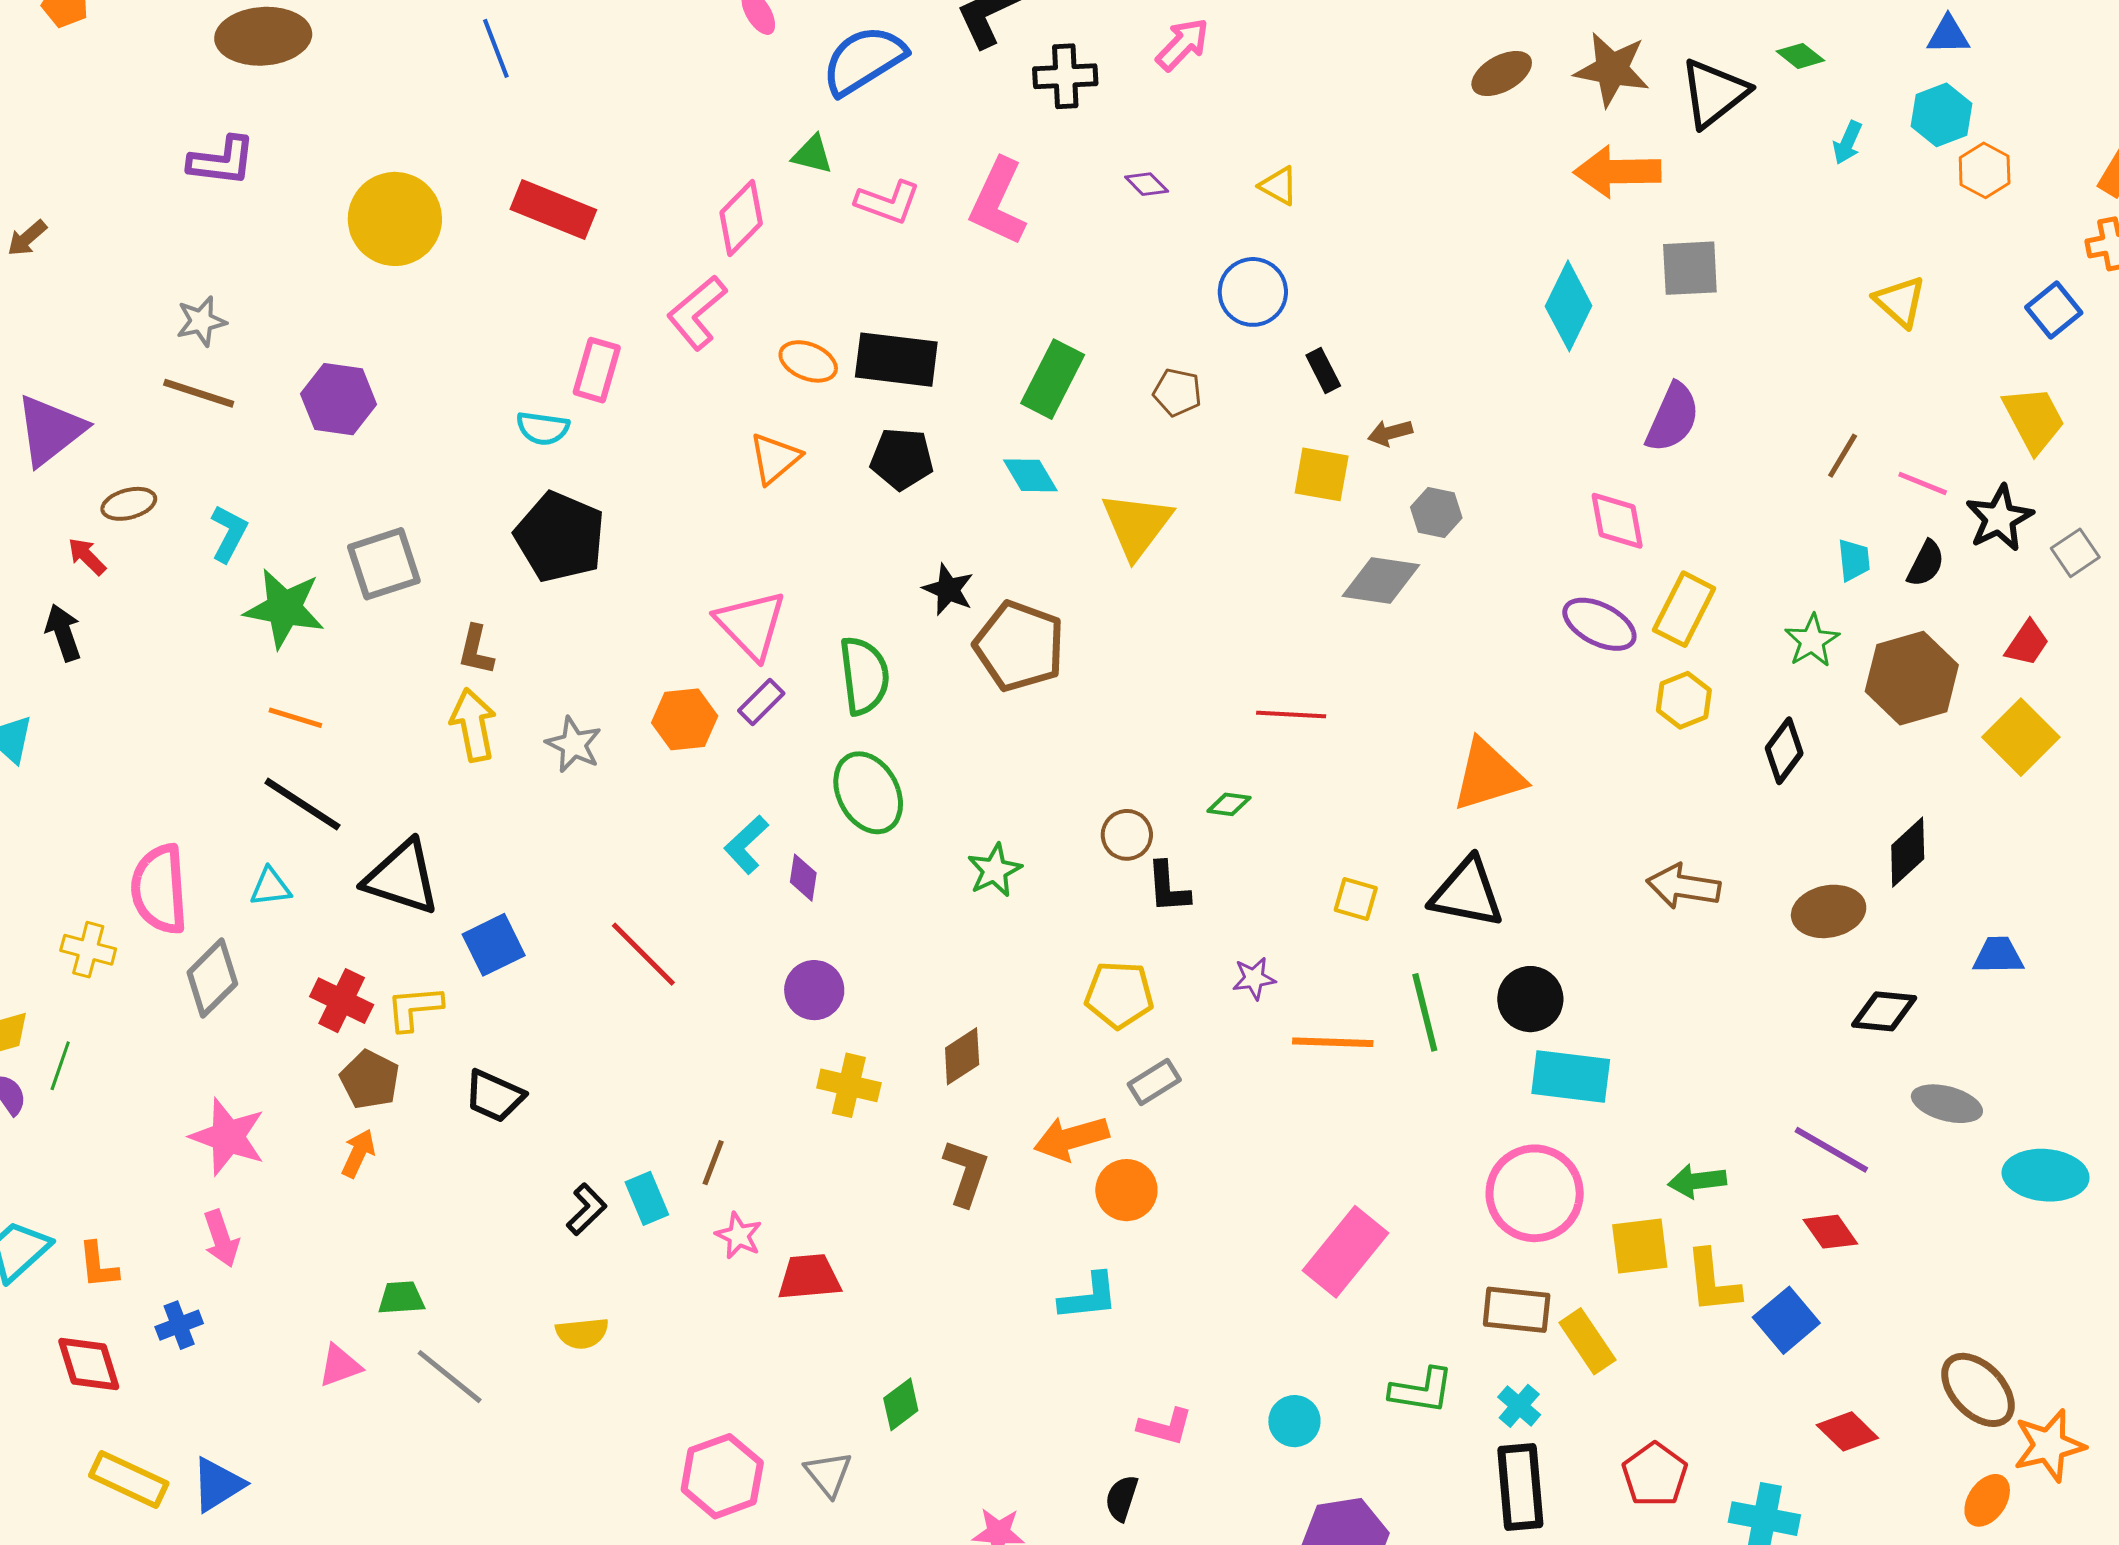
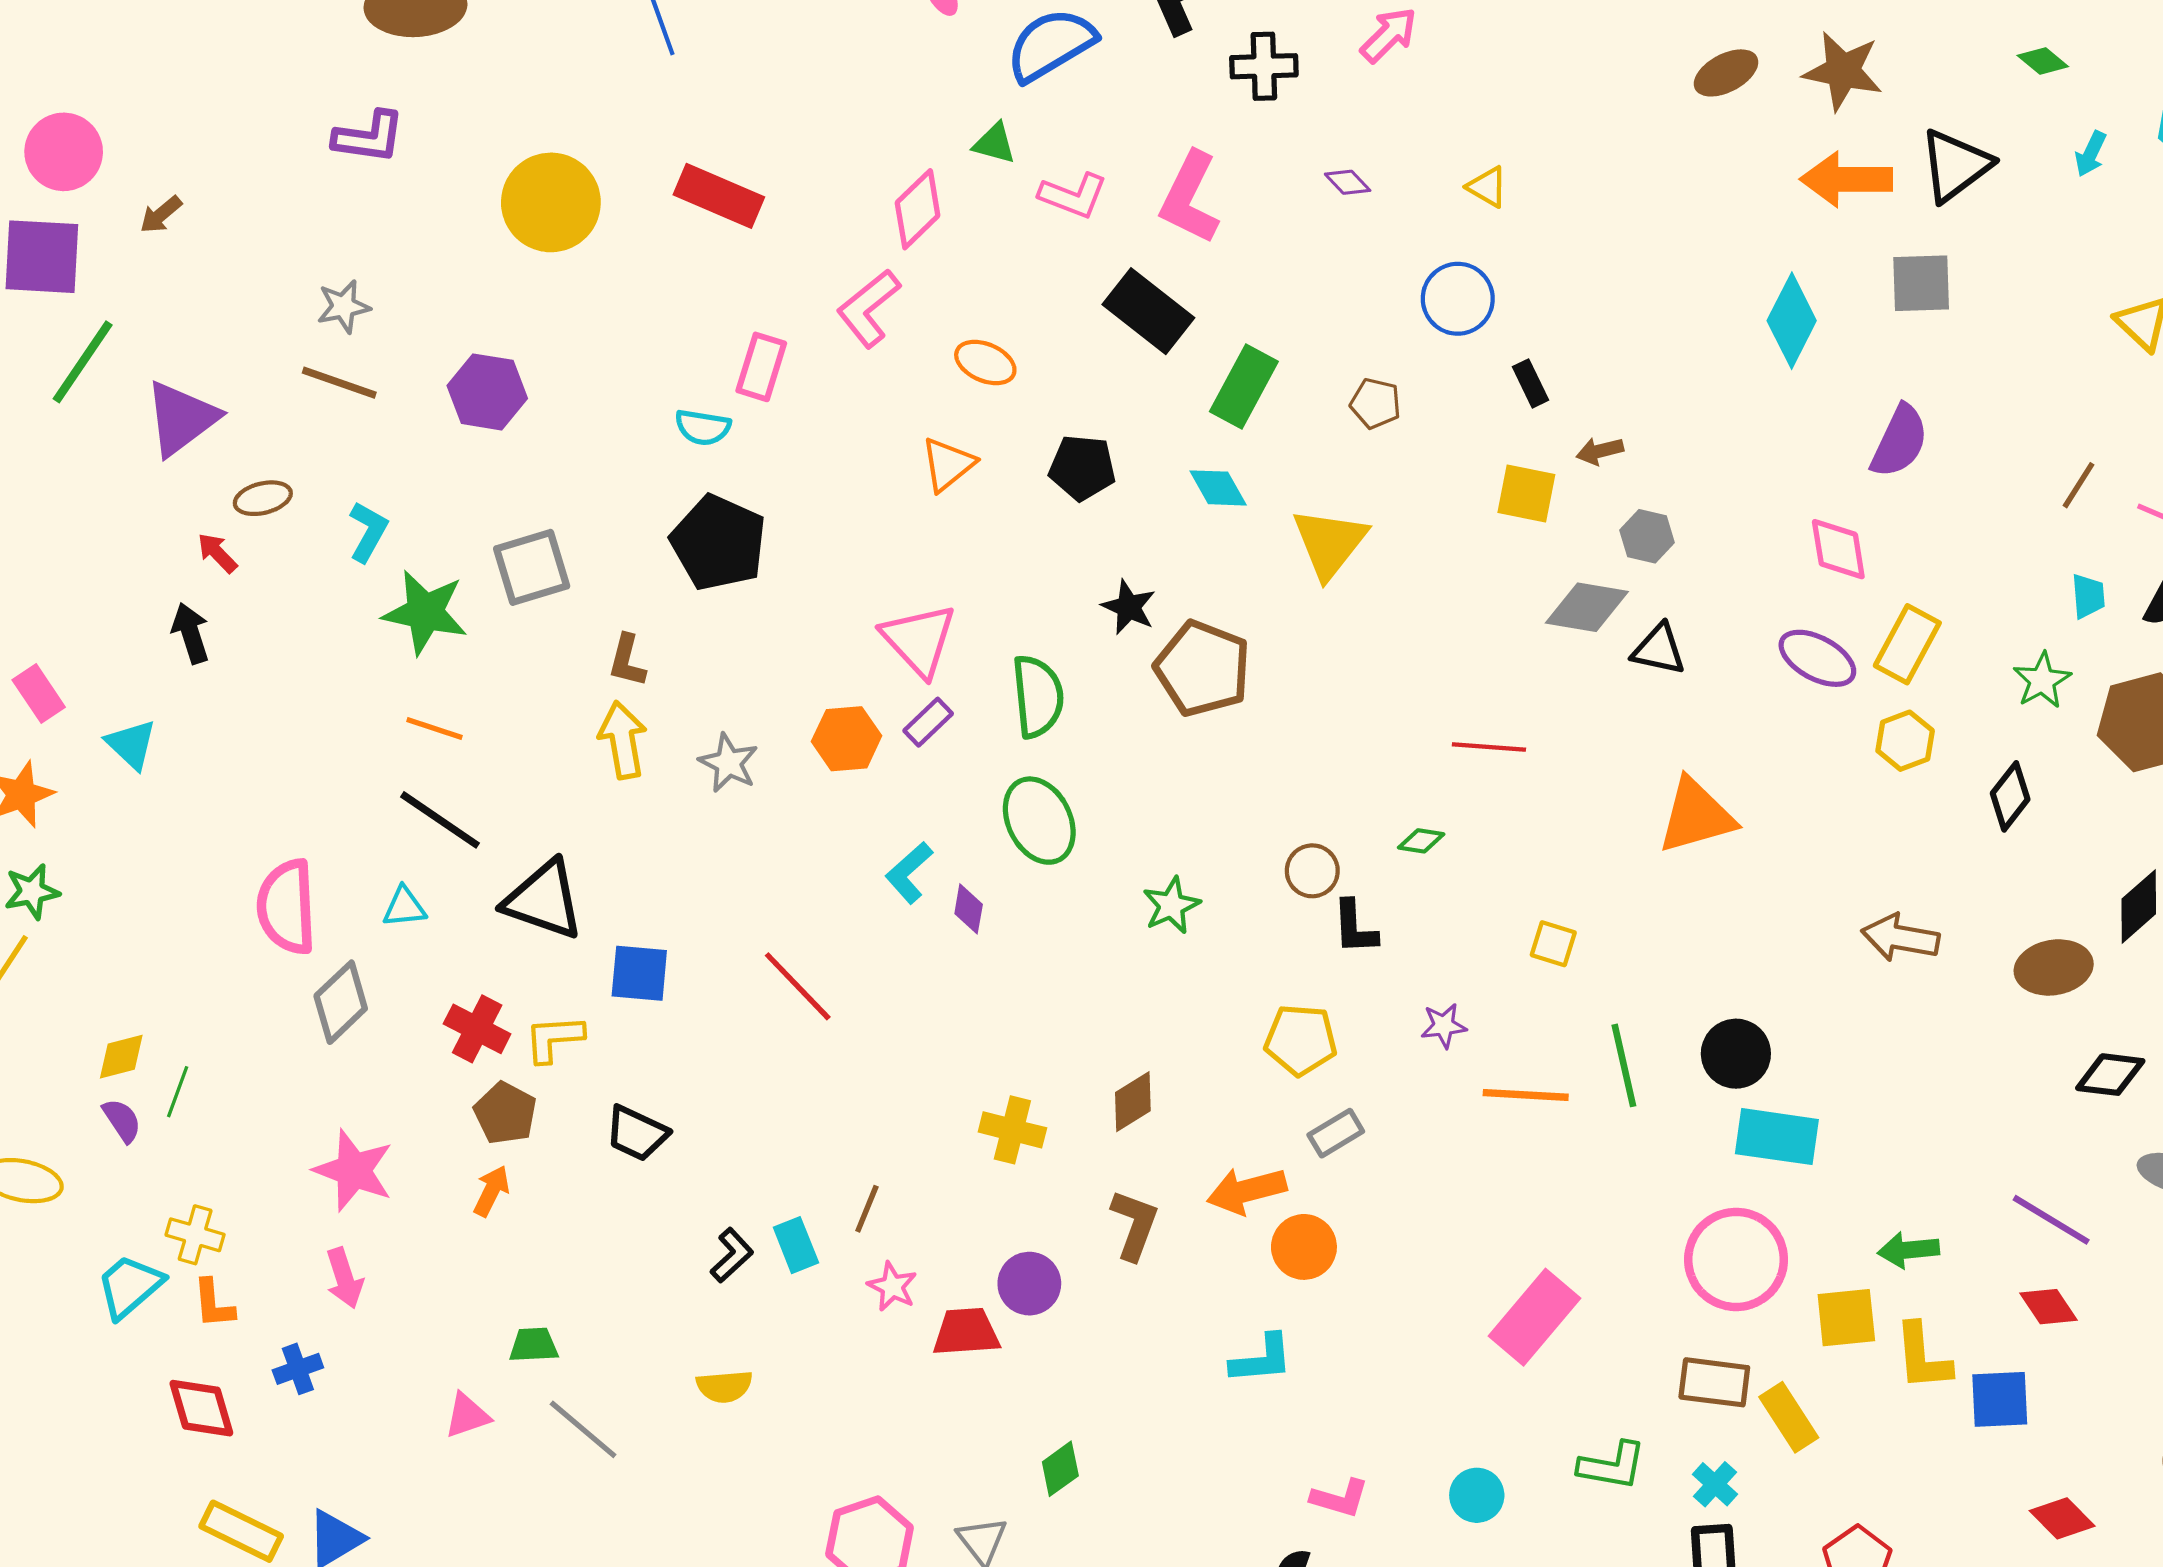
black triangle: (1714, 93) -> (1955, 165), moved
black rectangle: (896, 360) -> (1148, 311), moved, turned 30
black triangle: (1467, 893) -> (1659, 649), moved, size x0.7
blue square: (494, 945) -> (639, 973), turned 30
yellow cross: (88, 950) -> (195, 1235), moved
purple circle: (814, 990) -> (1029, 1284), moved
blue square: (1786, 1320) -> (2000, 1399), turned 36

